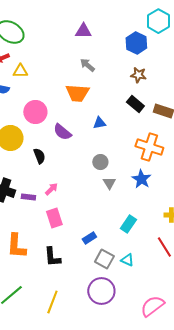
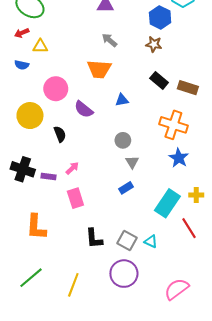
brown star: (138, 75) -> (154, 44), moved
blue star: (141, 179) -> (179, 158), moved
cyan rectangle: (128, 224) -> (167, 203), moved, size x1.5
blue rectangle: (89, 238) -> (126, 188), moved
black L-shape: (52, 257) -> (94, 238), moved

